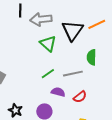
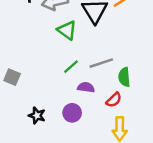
green semicircle: (92, 57) -> (124, 77), moved
red semicircle: (80, 97) -> (114, 100), moved

